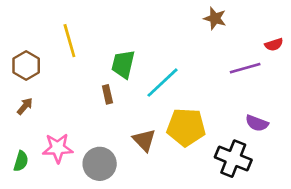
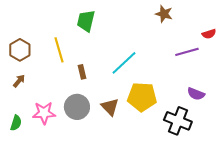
yellow line: (69, 41) -> (59, 50), moved
green trapezoid: (123, 64) -> (86, 21), moved
gray circle: (100, 164) -> (77, 107), moved

